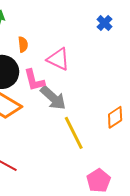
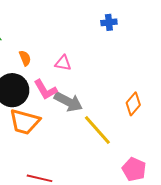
blue cross: (104, 23) -> (109, 22), moved, turned -35
pink triangle: (58, 59) -> (63, 63), size x0.7

